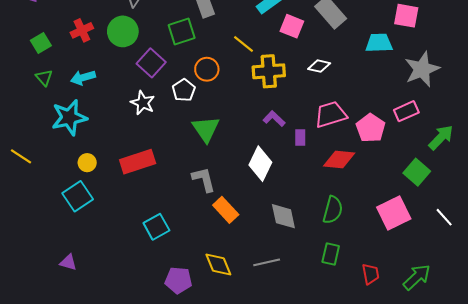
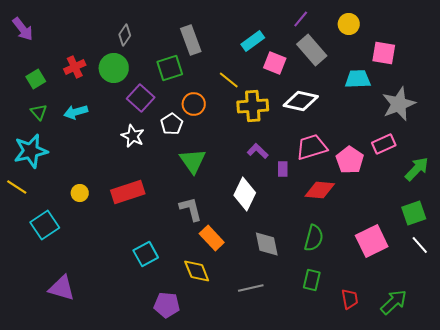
white diamond: (319, 66) -> (301, 101), size x1.6
cyan star: (69, 118) -> (31, 151), moved
green square: (417, 172) -> (414, 213), moved, turned 30
cyan square: (78, 196) -> (45, 225), moved
purple triangle: (68, 262) -> (62, 288), size x1.6
yellow diamond: (218, 264) -> (197, 271), moved

